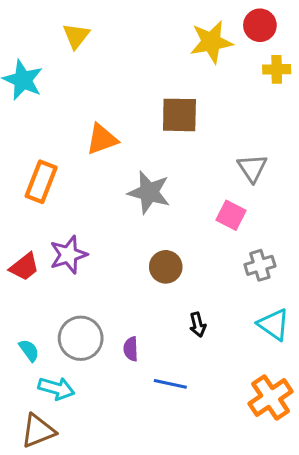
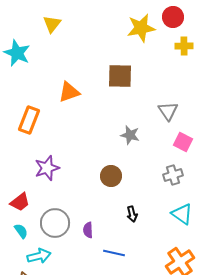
gray star: (149, 192) -> (130, 135), moved, size x0.7
pink square: (231, 215) -> (183, 142), moved
red trapezoid: (24, 267) -> (20, 202), moved
cyan arrow: (56, 388) -> (39, 256), turned -30

